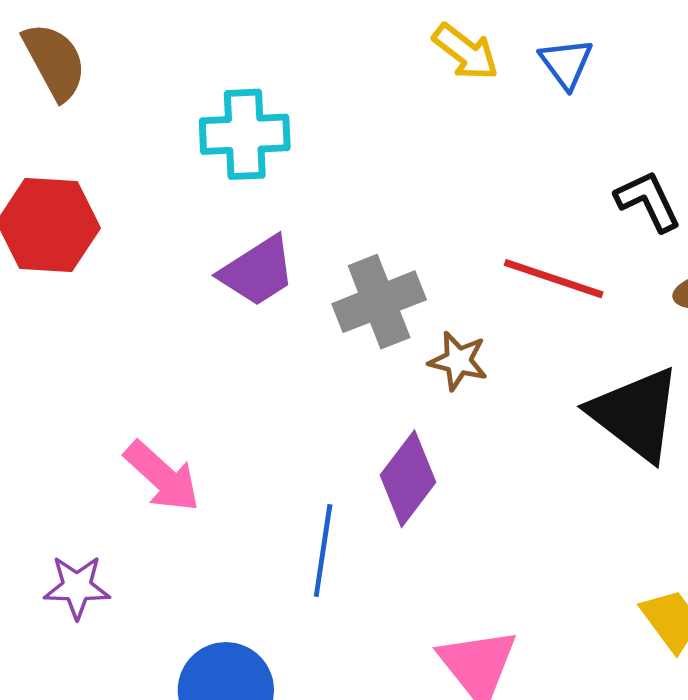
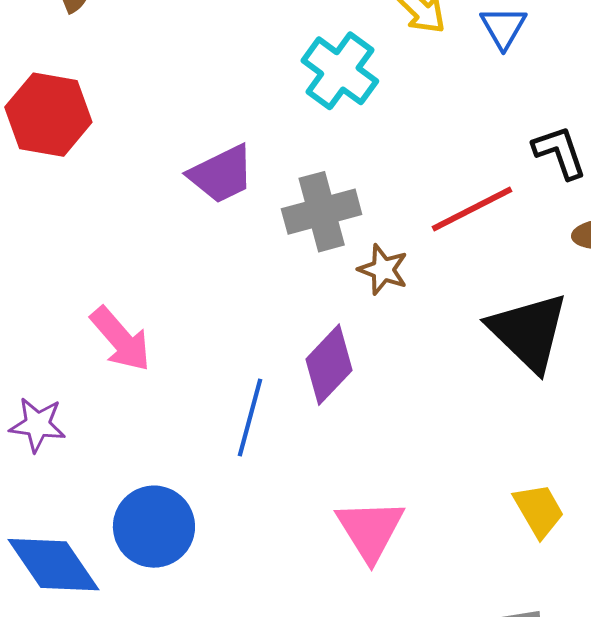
cyan cross: (245, 134) -> (340, 71), moved, turned 32
red line: (554, 279) -> (472, 209), turned -52

